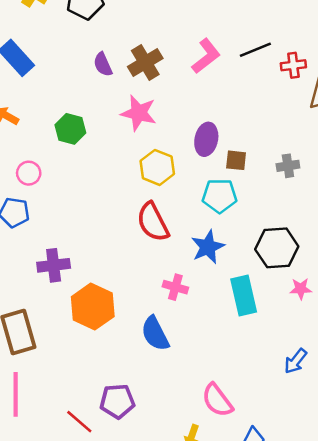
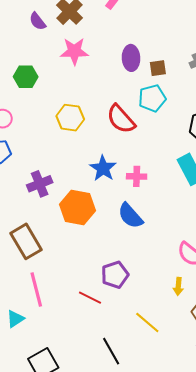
yellow hexagon: (157, 167) -> (70, 118), moved
red semicircle: (153, 222) -> (121, 119), moved
blue star: (208, 247) -> (103, 168), moved

